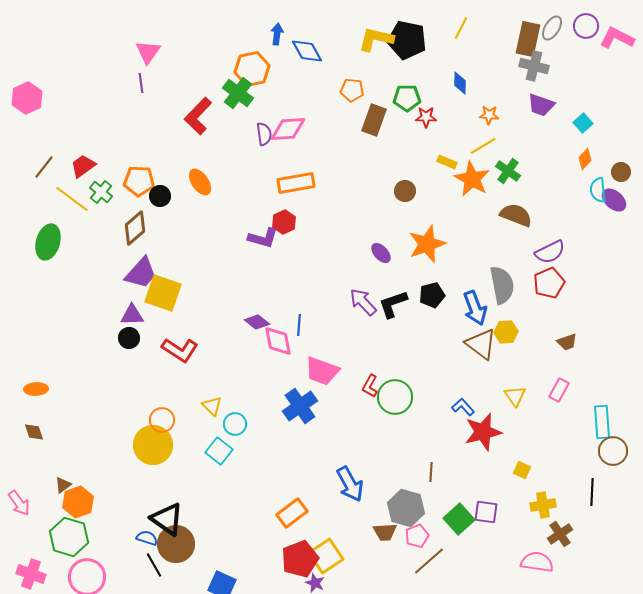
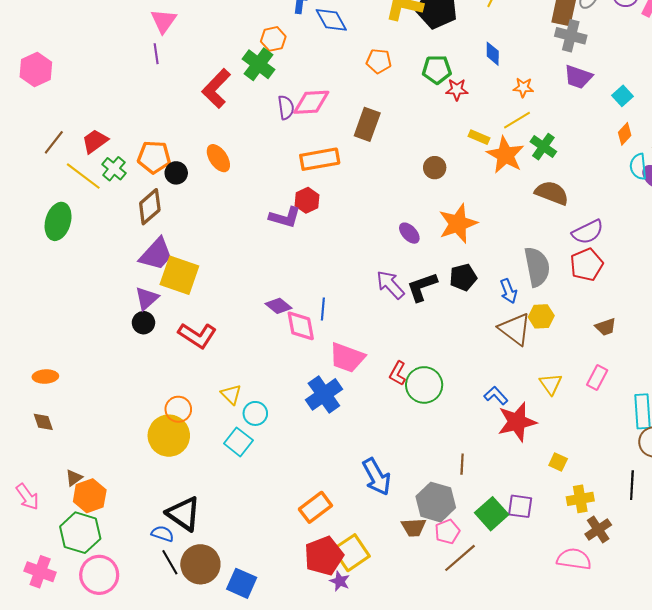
orange hexagon: (252, 69) -> (273, 39), size x0.7
brown rectangle: (374, 120) -> (367, 124), moved
blue arrow: (475, 308) -> (509, 291), size x0.7
purple triangle: (132, 315) -> (147, 298), turned -40
brown circle: (176, 544) -> (200, 564), moved

